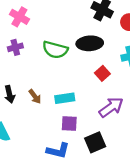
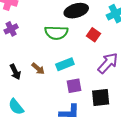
green semicircle: (55, 50) -> (56, 33), moved
black square: (95, 142) -> (101, 97), turned 30

